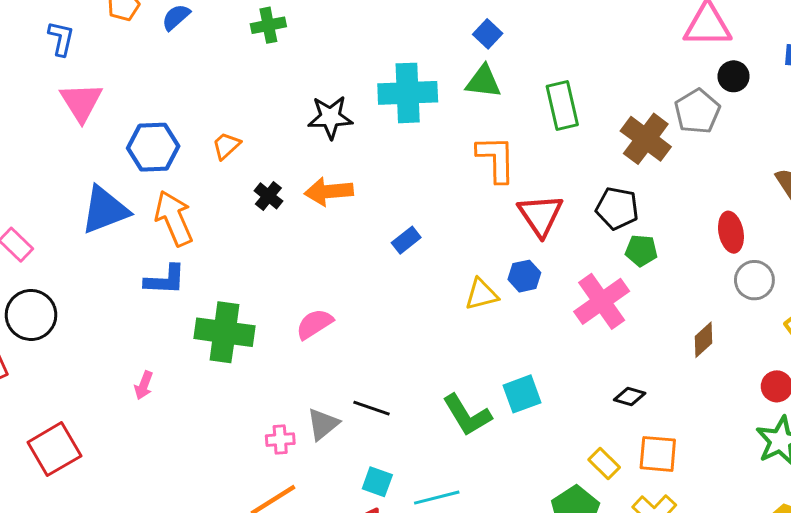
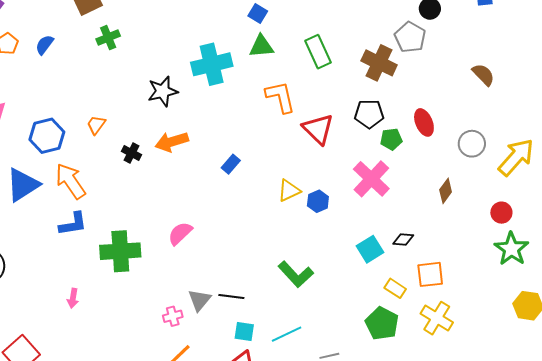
red ellipse: (731, 232) -> (424, 122), moved
blue hexagon: (524, 276) -> (318, 201), moved
cyan square: (522, 394) -> (370, 249), moved
black line: (372, 408) -> (231, 296), moved

